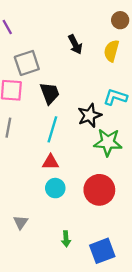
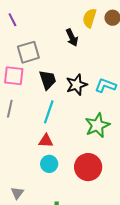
yellow semicircle: (111, 51) -> (90, 18), moved
black star: (90, 115) -> (77, 85), moved
green star: (108, 142) -> (97, 125), turned -30

